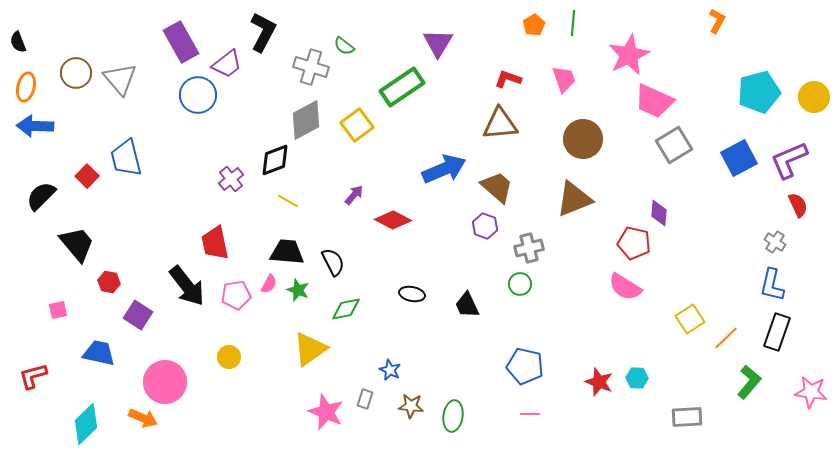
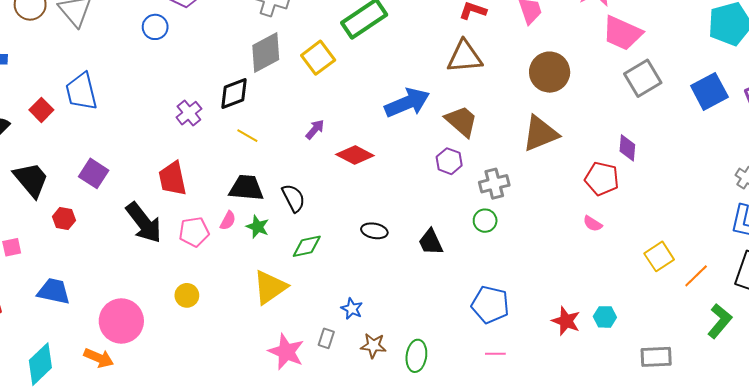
blue circle: (198, 95) -> (155, 27), size x0.7
pink semicircle: (625, 287) -> (593, 224), size x0.6
purple square: (138, 315) -> (94, 173), moved

